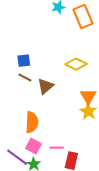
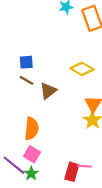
pink line: (57, 148) -> (85, 166), moved

